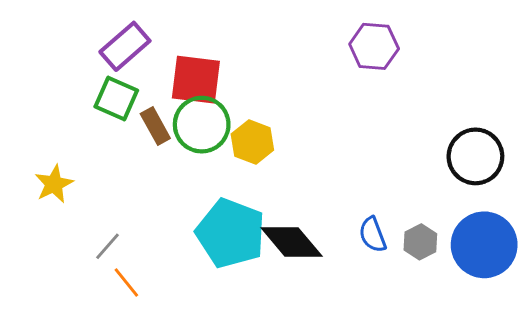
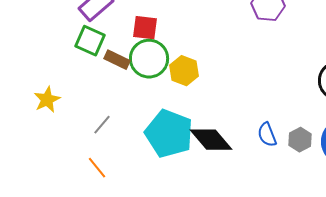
red square: (196, 80) -> (145, 28), size x0.7
brown rectangle: (155, 126) -> (117, 60), turned -35
gray line: (108, 246) -> (102, 125), moved

